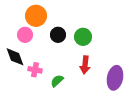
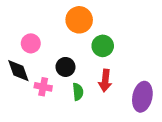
orange circle: (36, 16) -> (79, 20), moved
black circle: (58, 35) -> (65, 67), moved
green semicircle: (57, 81) -> (78, 92), moved, turned 128

